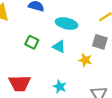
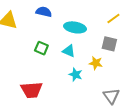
cyan star: (60, 87) -> (76, 75), moved

